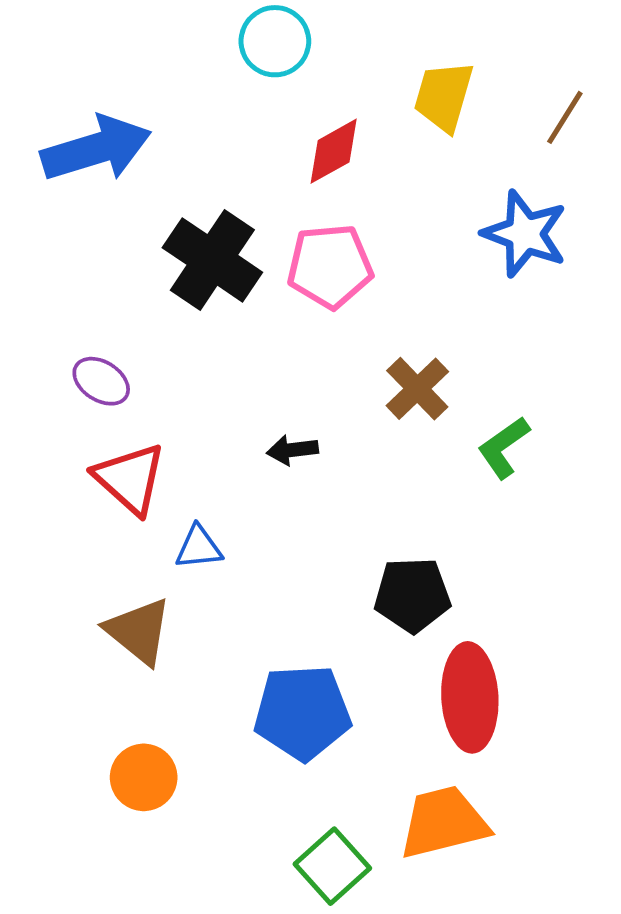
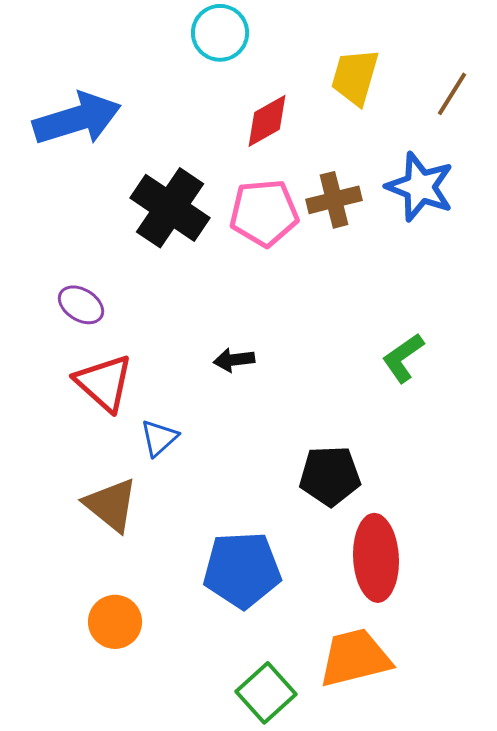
brown cross: (417, 389) -> (334, 200), moved, turned 30
blue triangle: (199, 547) -> (159, 438), turned -36

